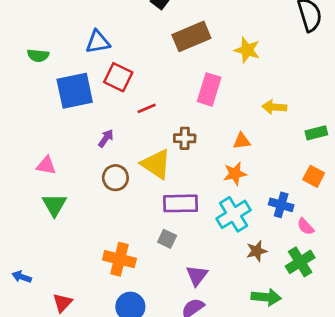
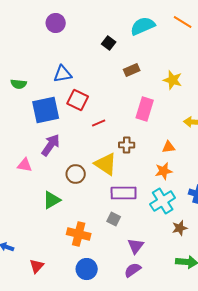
brown rectangle: (191, 36) -> (132, 70), size x0.6
purple arrow: (106, 138) -> (51, 145), moved, size x1.6
green triangle: (54, 205) -> (52, 200), moved, turned 30

